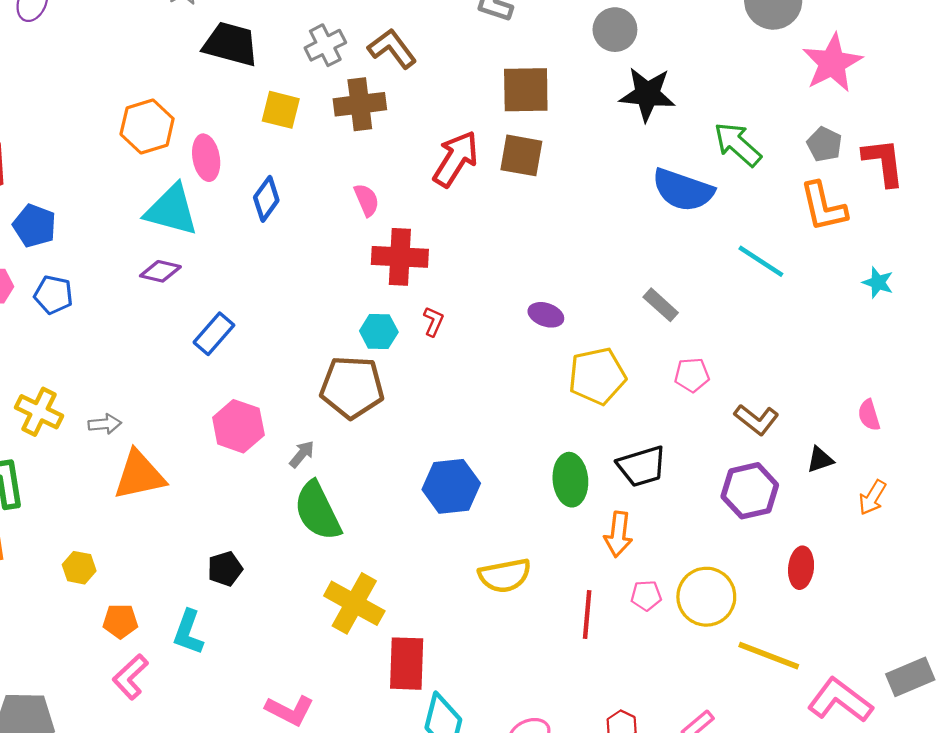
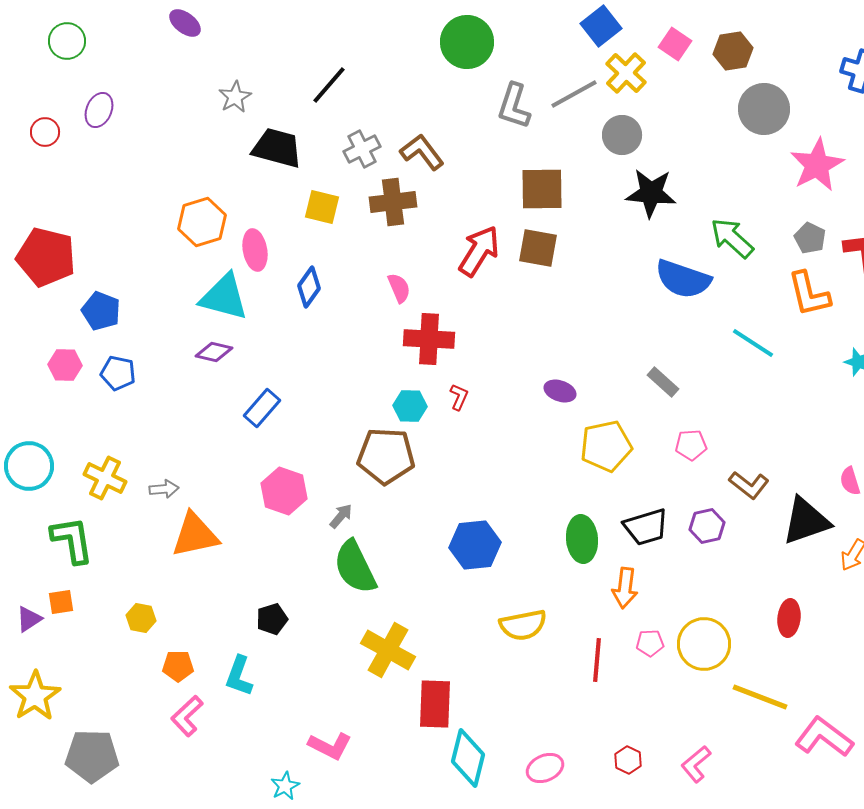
black triangle: (820, 460) -> (806, 521), size x2.0
purple hexagon: (750, 491) -> (707, 526), moved, size x0.7

